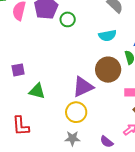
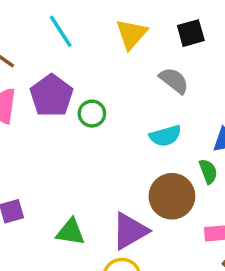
green triangle: (37, 91) -> (70, 232), moved

